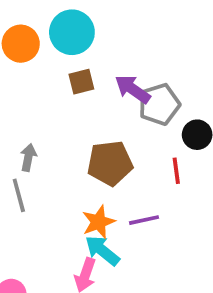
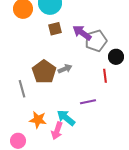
gray arrow: (28, 157) -> (65, 69), moved, turned 56
brown pentagon: (110, 163) -> (44, 72), moved, turned -30
orange star: (98, 222) -> (38, 120), moved, turned 30

